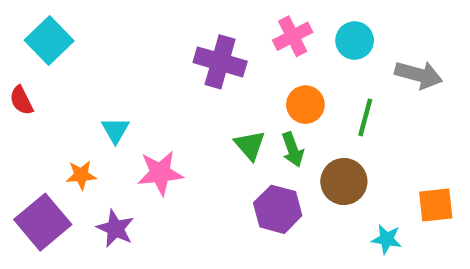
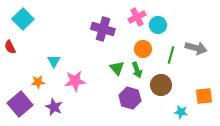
cyan circle: (355, 41) -> (158, 25), moved
gray arrow: (419, 75) -> (196, 48), moved

